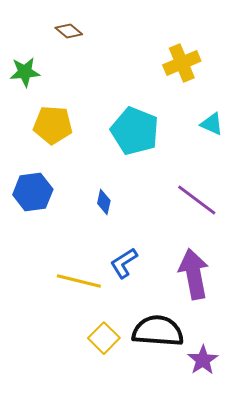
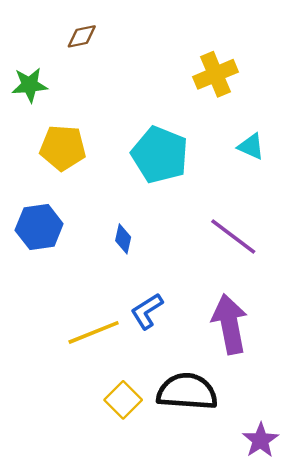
brown diamond: (69, 31) -> (82, 36), turned -52
yellow line: (79, 281) -> (94, 332), turned -36
purple star: (203, 360) -> (260, 440), moved

